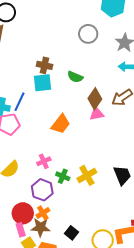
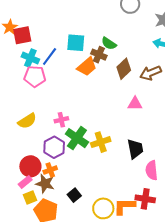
brown cross: (44, 65) -> (99, 55), moved
pink triangle: (97, 114) -> (135, 104), moved
orange trapezoid: (61, 124) -> (87, 67), moved
green cross: (63, 176) -> (77, 138), size x1.6
pink rectangle: (21, 230) -> (25, 182), turned 56

